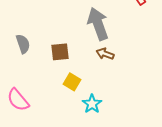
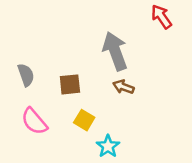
pink semicircle: (18, 100) -> (34, 121), moved

